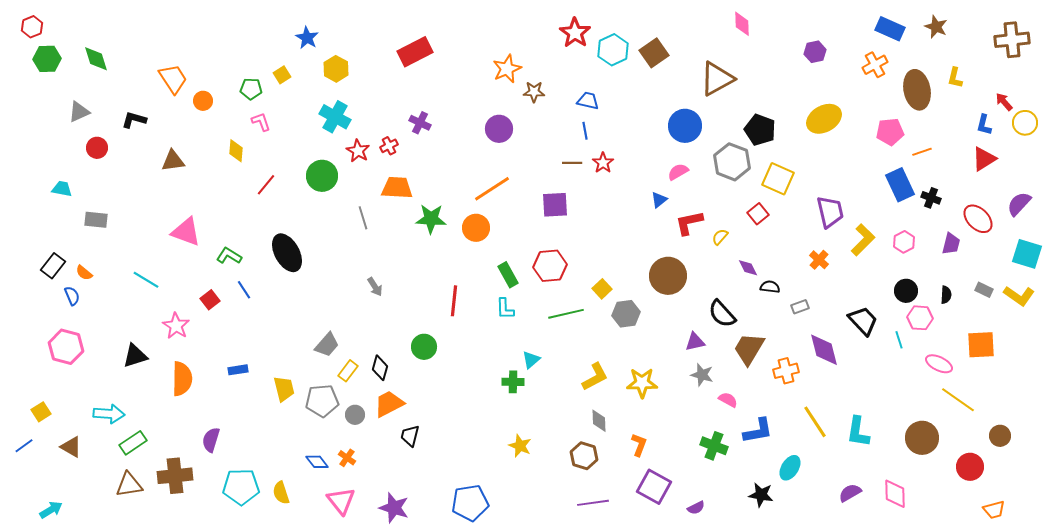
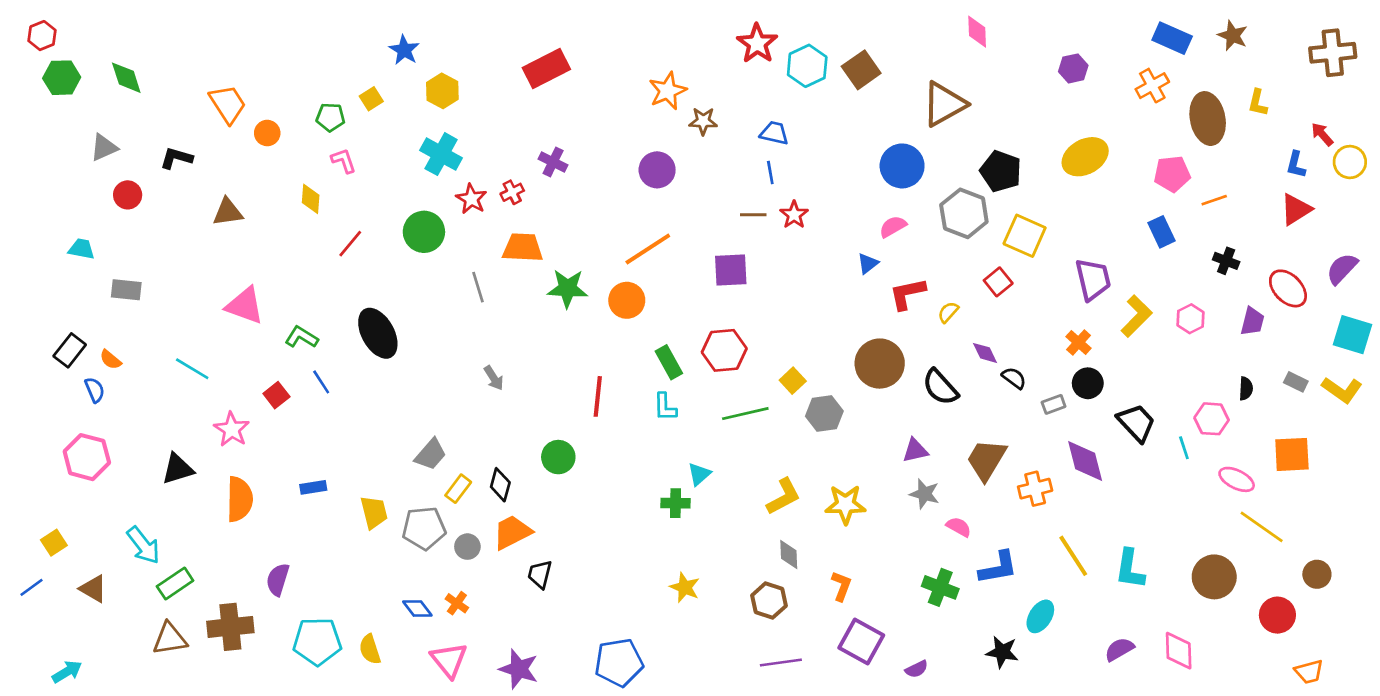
blue rectangle: (900, 185) -> (1162, 232), moved, size x0.7
black semicircle: (770, 287) -> (1014, 378), turned 30
black circle: (906, 291) -> (1088, 383), moved
black semicircle: (722, 314) -> (940, 387), moved
cyan arrow: (109, 414) -> (143, 545), turned 48

